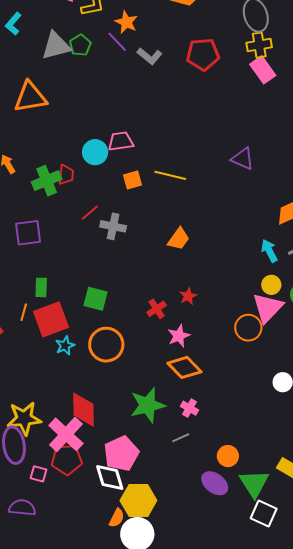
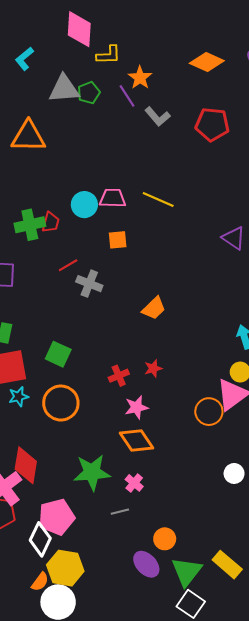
yellow line: (170, 175) -> (158, 200), moved
white diamond: (110, 478) -> (40, 539), turned 32

